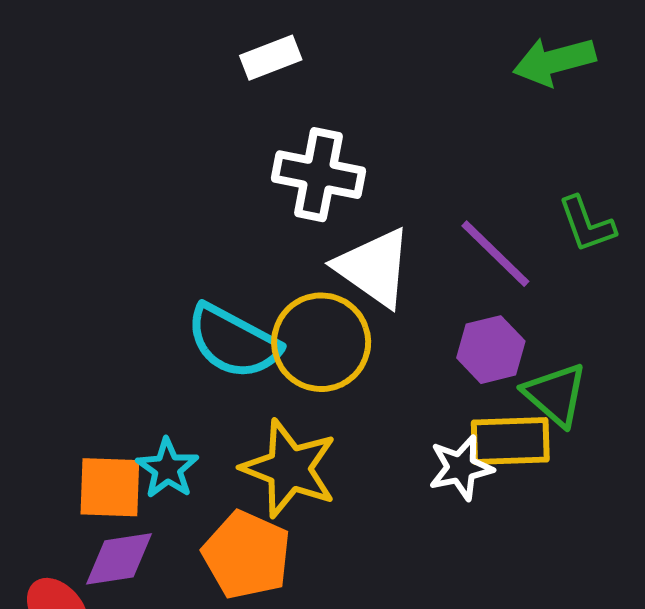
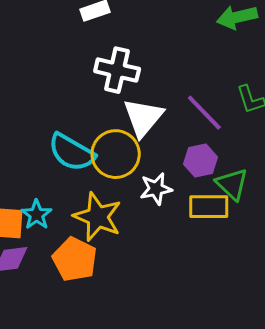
white triangle: (374, 268) -> (143, 118), turned 33
white star: (461, 468) -> (156, 189), moved

